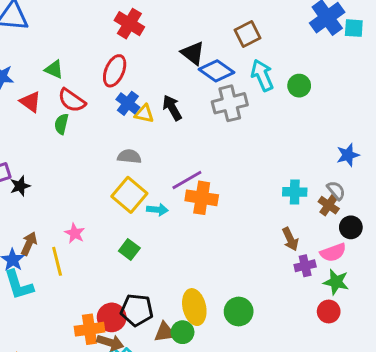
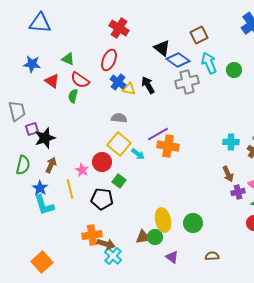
black star: (20, 186) -> (45, 138), size x1.5
cyan arrow: (157, 210) -> (138, 154), turned 32
brown arrow: (29, 244) -> (51, 165), moved
black pentagon: (137, 310) -> (102, 199), moved
red circle: (112, 317) -> (102, 162), moved

